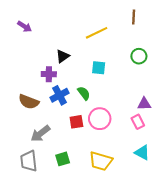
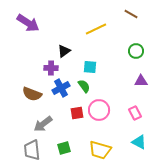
brown line: (134, 17) -> (131, 14), turned -64
purple arrow: (24, 26) -> (28, 23), size x1.6
cyan square: (99, 68) -> (90, 67), moved
purple triangle: (144, 104) -> (141, 81), moved

